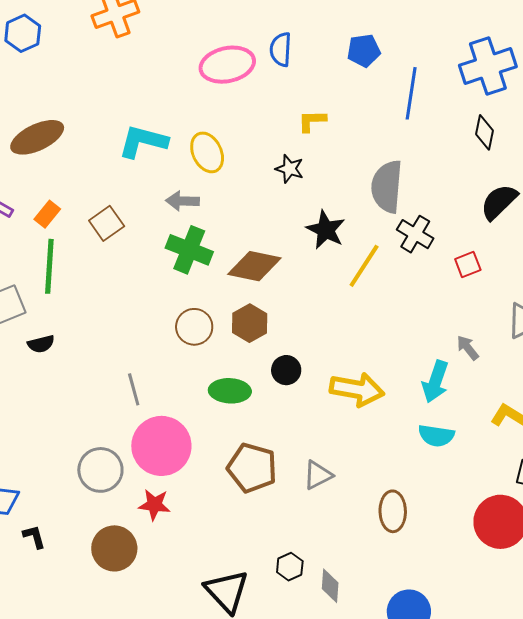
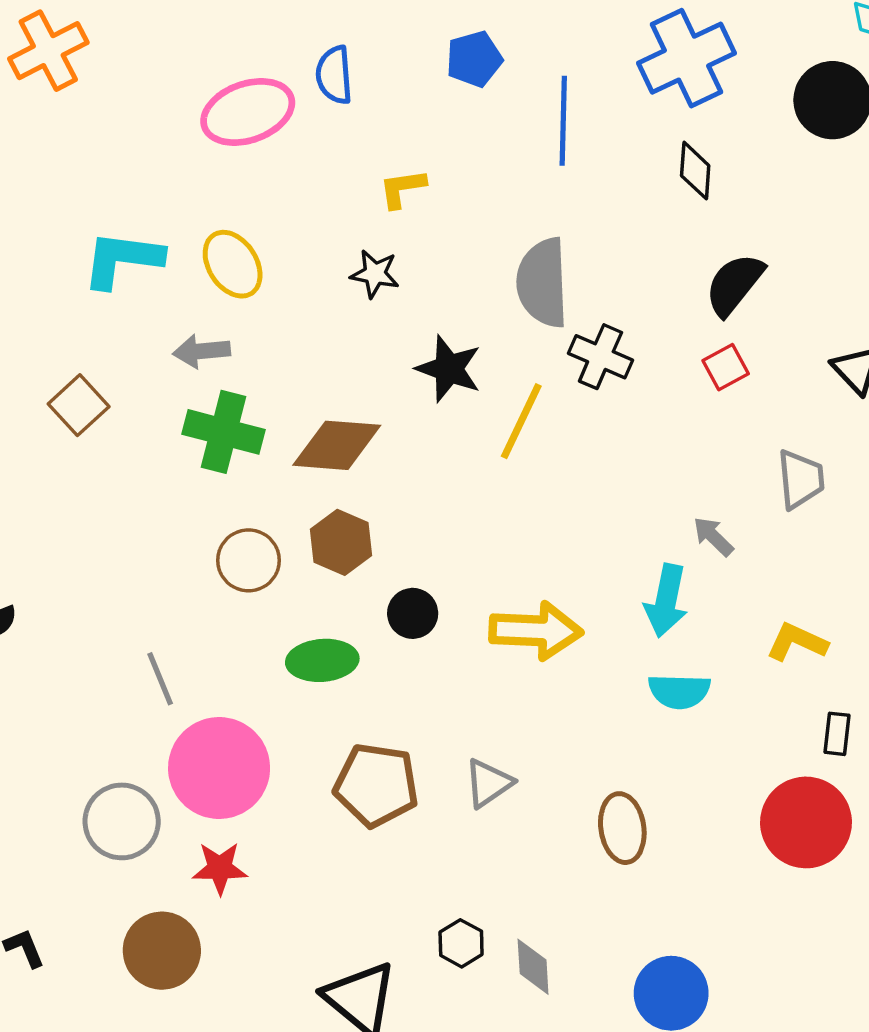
red square: (468, 264) -> (726, 367), moved

